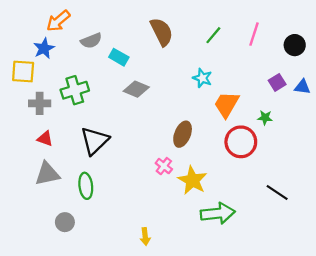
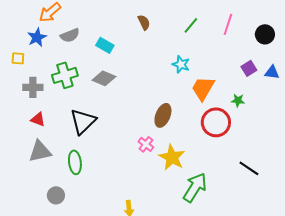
brown semicircle: (162, 32) -> (144, 22), size x0.6
gray semicircle: (91, 41) -> (70, 35), moved
yellow square: (23, 71) -> (18, 58), size x0.6
gray diamond: (136, 89) -> (104, 78), moved
green arrow: (218, 213) -> (195, 187), turned -52

